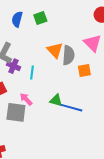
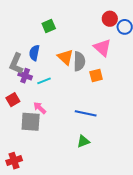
blue semicircle: (17, 19) -> (34, 53), moved
cyan line: (32, 73) -> (44, 81), turned 64
green triangle: (56, 100) -> (83, 141), moved, turned -32

